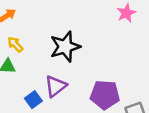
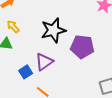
purple pentagon: (105, 95) -> (82, 47), moved

